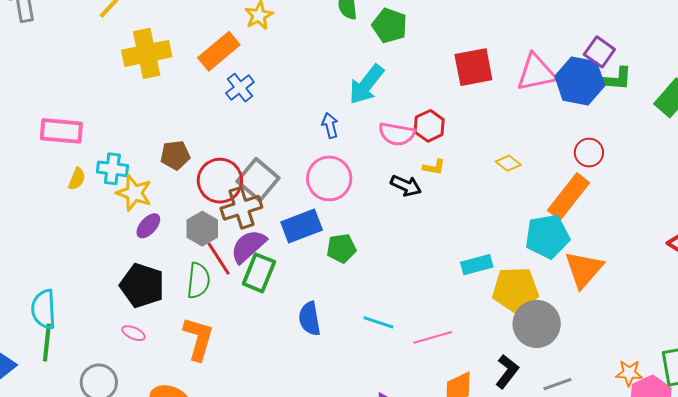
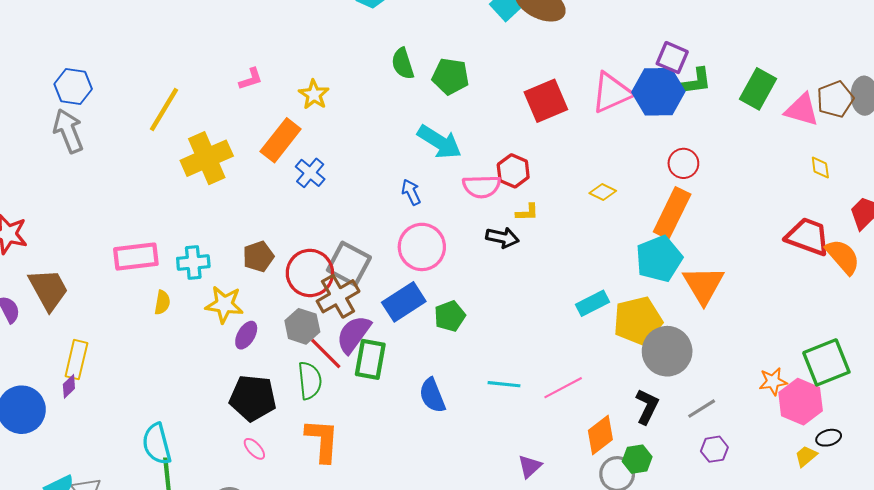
cyan arrow: (366, 84) -> (439, 142), turned -84
cyan cross: (112, 169) -> (193, 263), moved
pink ellipse: (134, 333) -> (254, 449), turned 35

